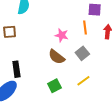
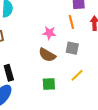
gray square: (82, 53) -> (72, 48), turned -32
green square: (54, 86) -> (49, 84), turned 32

